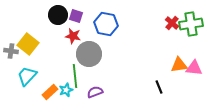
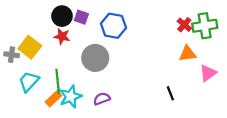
red star: (73, 36) -> (62, 36), moved
orange triangle: (179, 65) -> (188, 54), moved
pink triangle: (194, 68) -> (208, 73), turned -42
green line: (75, 76) -> (58, 82), moved
cyan star: (66, 90) -> (71, 97), size x1.5

